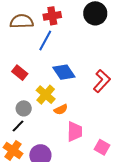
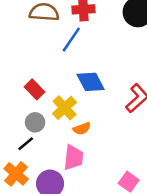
red rectangle: (20, 73) -> (35, 89), moved
pink trapezoid: (75, 131) -> (74, 158), moved

